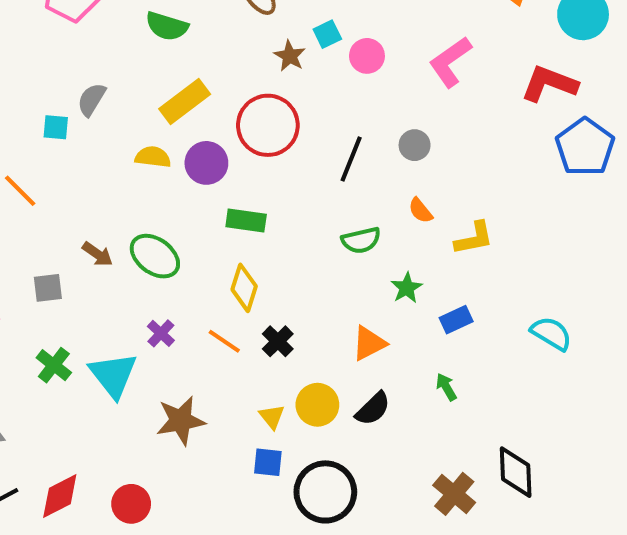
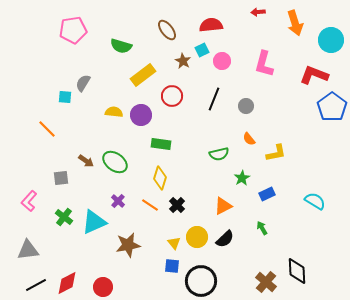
pink L-shape: (450, 62) -> (264, 64), turned -40
yellow rectangle: (185, 102) -> (143, 75), moved
red circle: (268, 125) -> (172, 96), size x0.7
black line: (351, 159) -> (214, 99), moved
cyan triangle: (113, 375) -> (94, 222), turned 44

